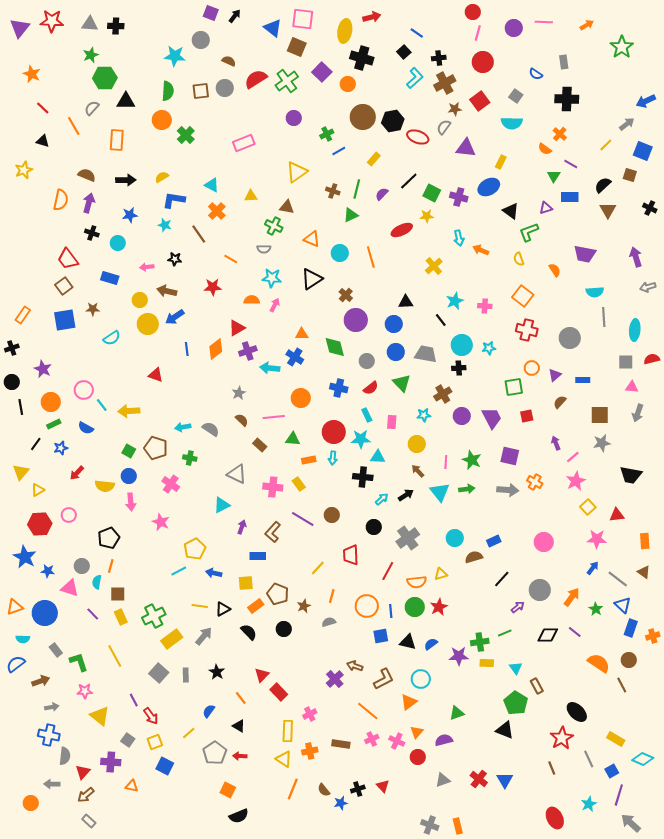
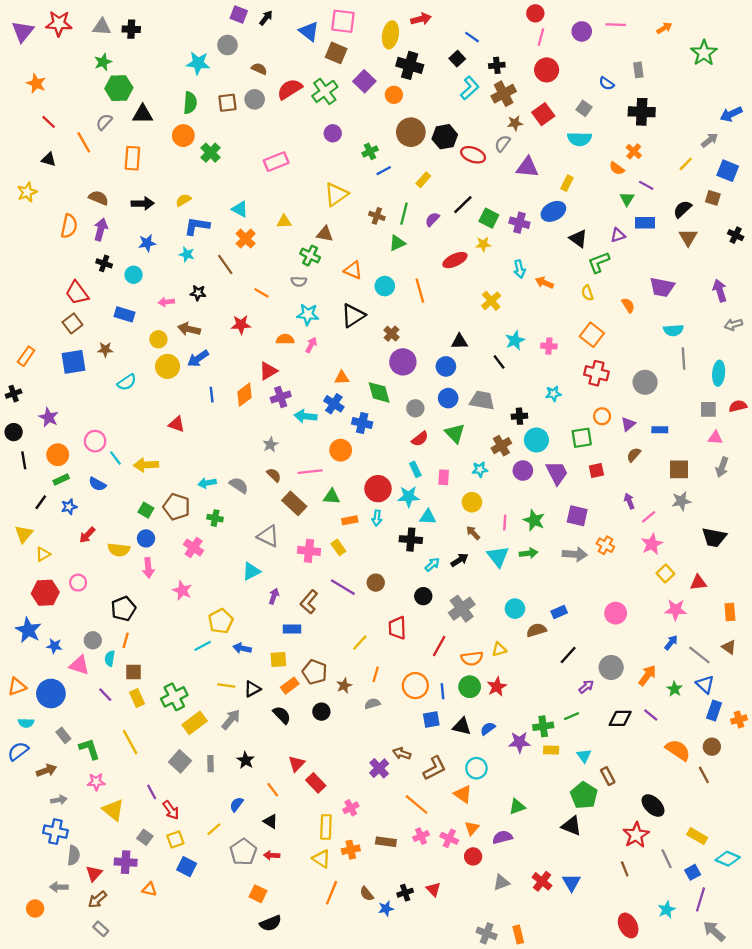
cyan circle: (462, 345) -> (536, 440), moved
blue cross: (339, 388) -> (362, 423), moved
brown rectangle: (260, 445) -> (294, 503), size x1.5
orange triangle: (409, 702) -> (463, 794), turned -48

